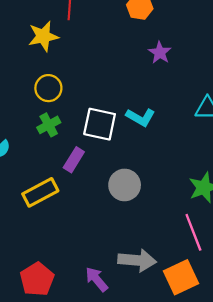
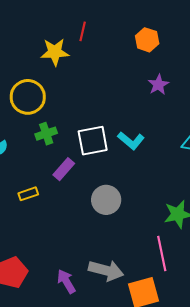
yellow circle: (48, 88) -> (28, 97), moved, size x1.4
white square: (100, 124) -> (93, 141), turned -32
yellow rectangle: (40, 192) -> (28, 194), size x0.6

